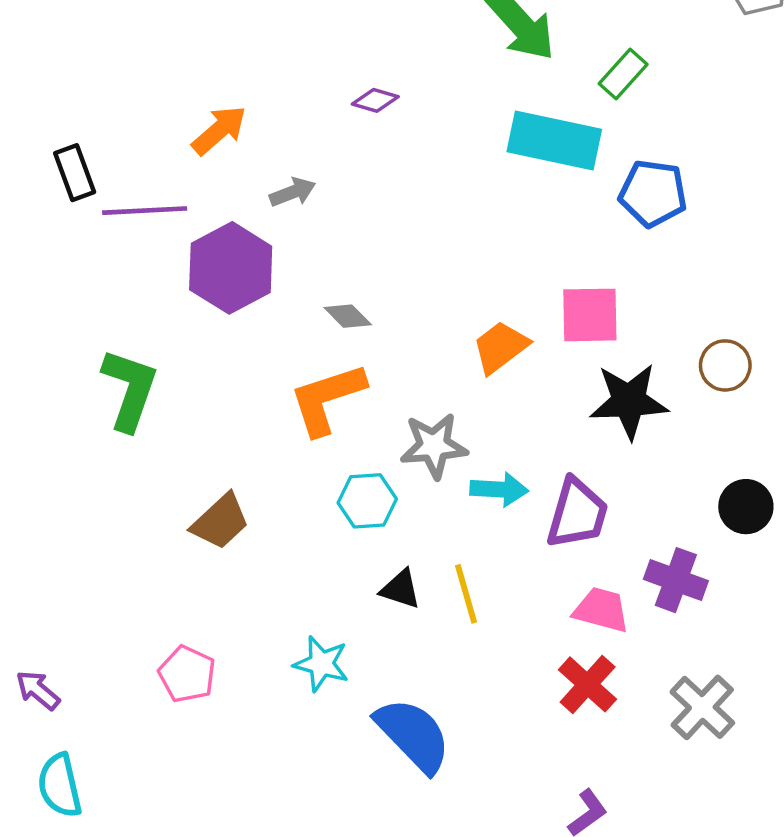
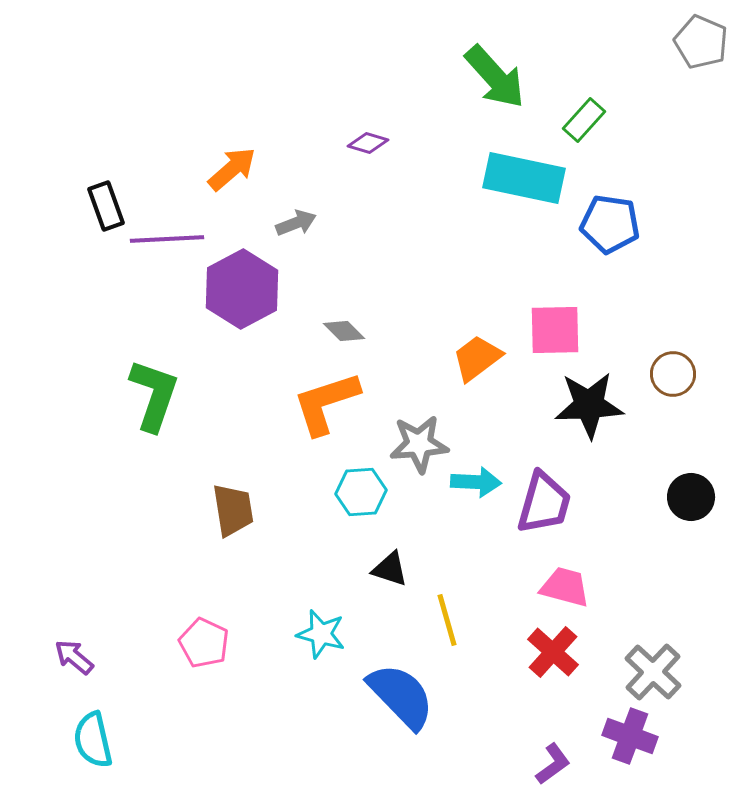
brown trapezoid: (220, 522) -> (233, 510), turned -56
purple cross: (676, 580) -> (630, 736), moved
yellow line: (466, 594) -> (447, 620), moved

